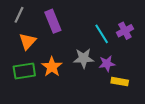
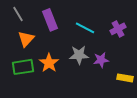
gray line: (19, 15) -> (18, 14), turned -56
cyan line: (102, 34) -> (85, 28), moved, turned -30
yellow rectangle: (120, 82) -> (125, 78), moved

